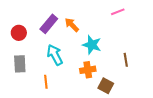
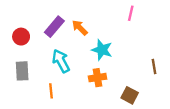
pink line: (118, 12) -> (131, 13), turned -56
brown line: (126, 60) -> (154, 66), moved
brown square: (106, 86) -> (130, 95), moved

